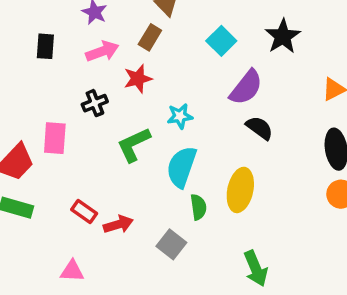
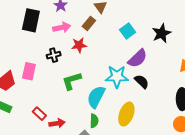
black rectangle: (45, 46) -> (31, 20), size x1.6
cyan star: (180, 116) -> (117, 77), moved, size x1.6
green semicircle: (198, 207) -> (94, 121), moved

